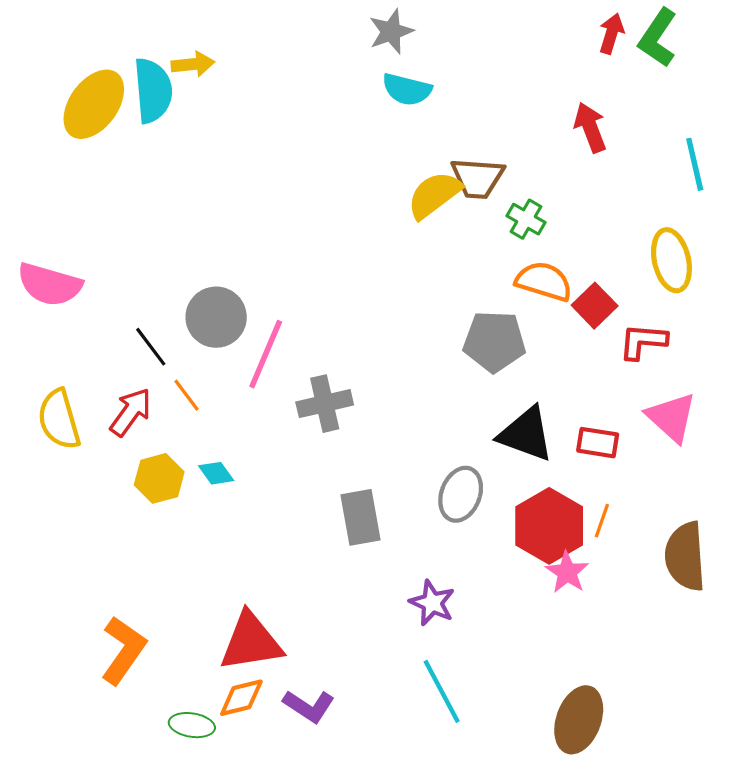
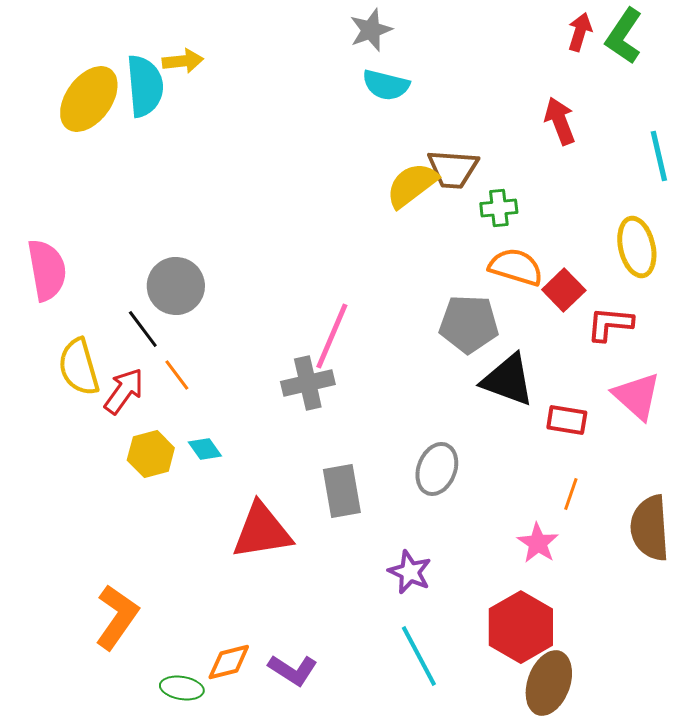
green cross: (526, 219) -> (499, 208), turned -36
pink semicircle: (50, 284) -> (47, 270), turned -116
gray circle: (216, 317) -> (176, 286), moved
pink line: (266, 354) -> (332, 336), moved
yellow semicircle: (59, 419) -> (79, 367), moved
black triangle: (526, 434) -> (508, 380), moved
red hexagon: (549, 526) -> (521, 627), moved
red triangle: (251, 642) -> (262, 531), moved

